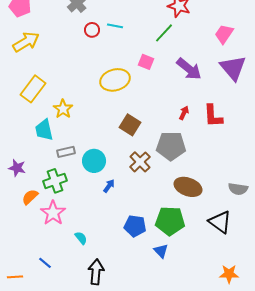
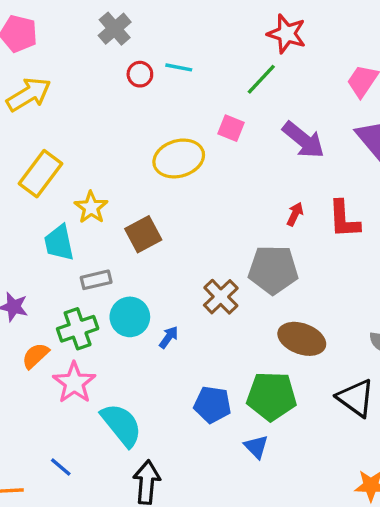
brown square: (130, 125) -> (143, 234), moved, turned 30
cyan circle: (94, 161) -> (130, 317), moved
cyan semicircle: (81, 238) -> (121, 425), size x2.0

